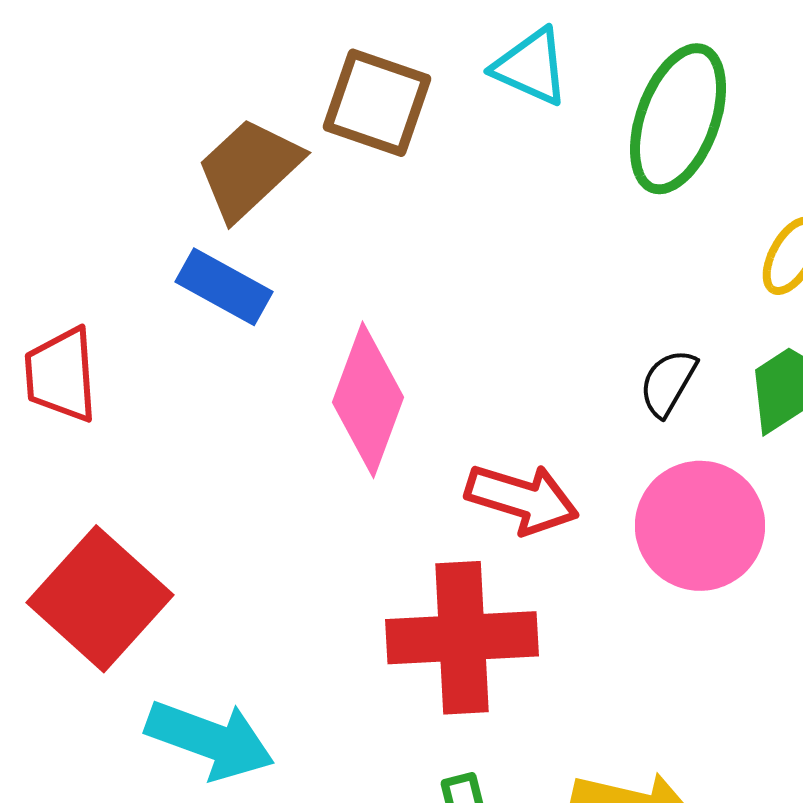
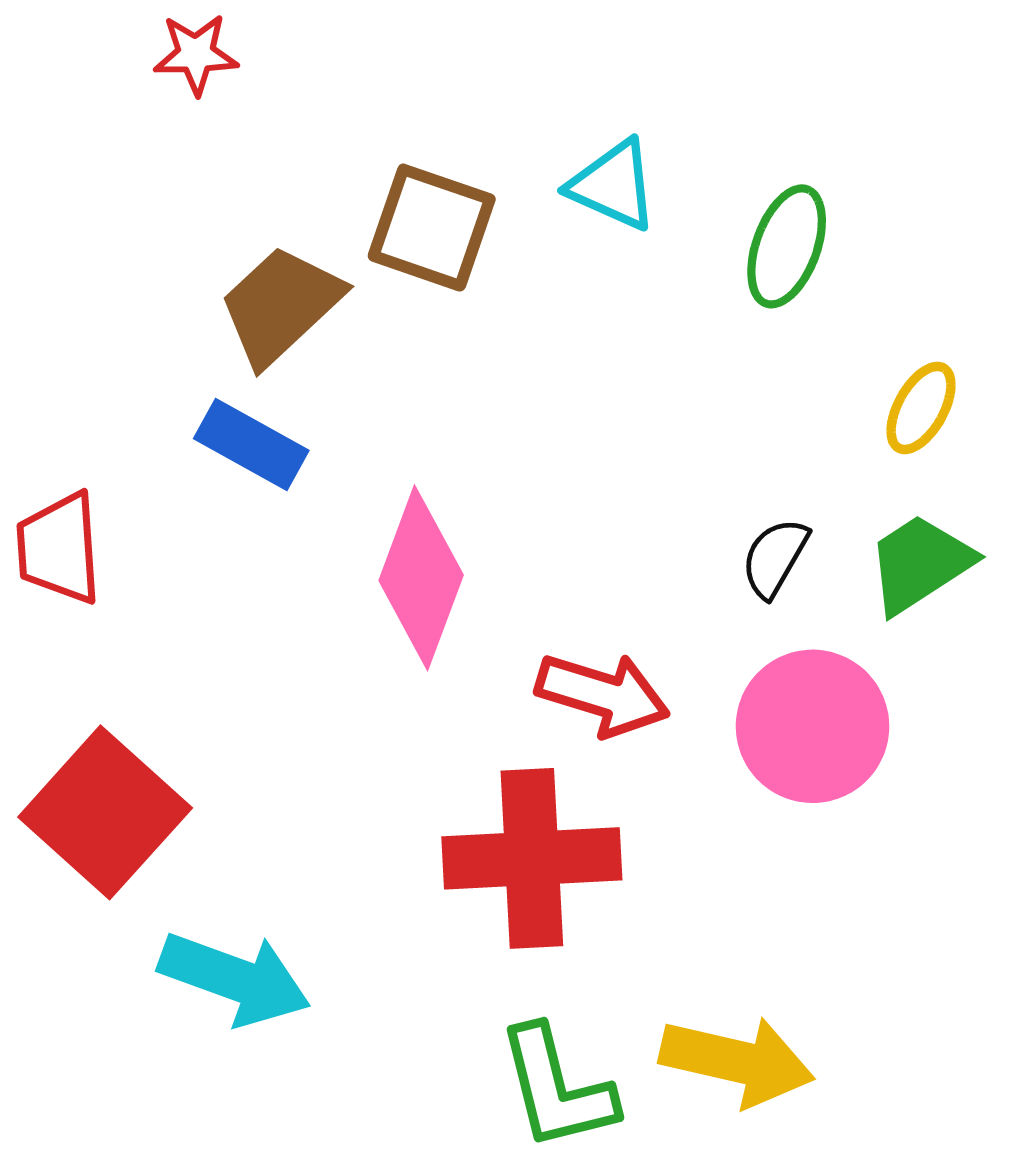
green ellipse: (678, 119) -> (787, 246), size x0.7

